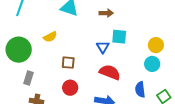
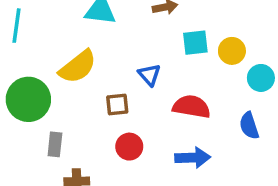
yellow semicircle: (50, 37) -> (78, 67), size x1.6
yellow circle: (156, 45) -> (232, 51), moved
blue triangle: (103, 47) -> (149, 75), moved

